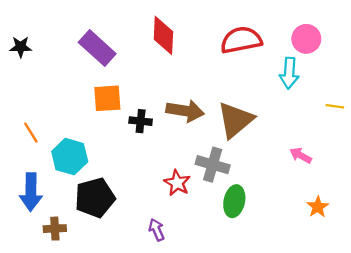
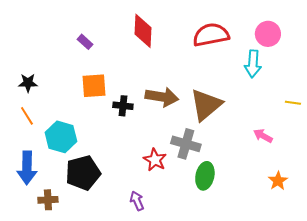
black star: (21, 47) -> (28, 83), moved
purple rectangle: (97, 48) -> (85, 42), size x0.5
yellow line: (335, 106) -> (293, 103), moved

